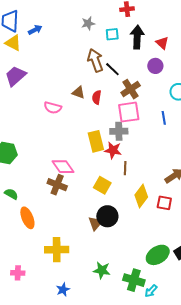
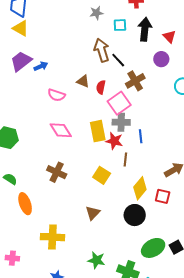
blue arrow: (35, 30) -> (41, 66), moved
pink square: (129, 112) -> (119, 103), moved, turned -30
blue line: (164, 118) -> (141, 136), moved
pink diamond: (63, 167) -> (61, 130), moved
black circle: (107, 216) -> (135, 215), moved

